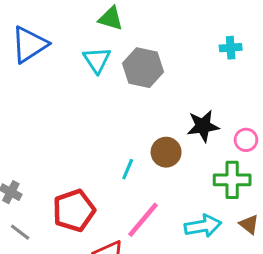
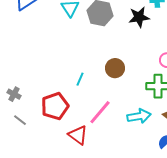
black star: (203, 126) -> (139, 17), moved
cyan line: (128, 169) -> (80, 79), moved

